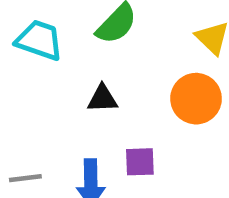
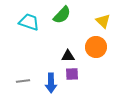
black triangle: (102, 99) -> (68, 56), moved

